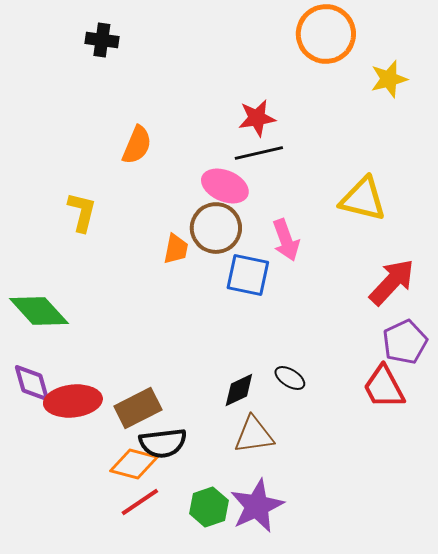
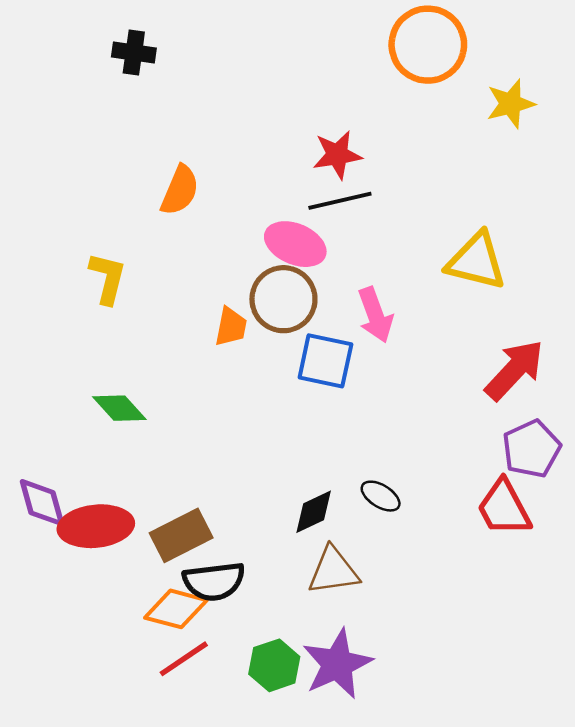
green diamond: (39, 311) -> (119, 408), moved, size x0.7

